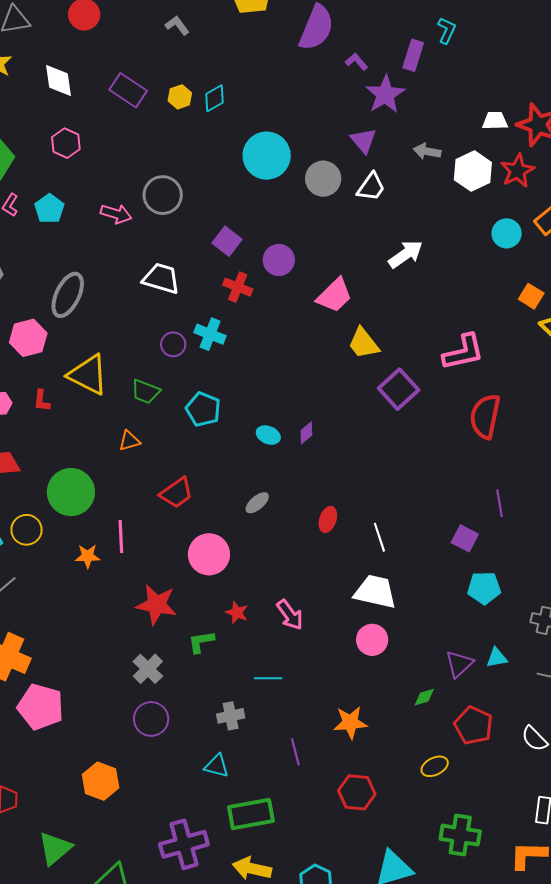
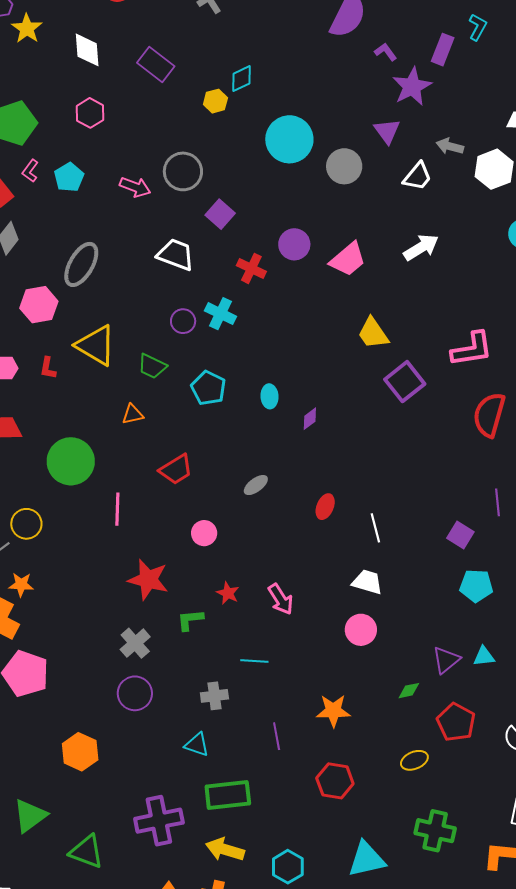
yellow hexagon: (180, 97) -> (215, 101), moved
white trapezoid: (371, 187) -> (417, 176), moved
purple square: (227, 241) -> (220, 214), moved
pink trapezoid: (334, 295) -> (348, 259), moved
cyan ellipse: (268, 435) -> (270, 396), moved, turned 60
yellow circle: (27, 530) -> (26, 524), moved
pink circle: (209, 554) -> (204, 533), size x0.6
orange star: (88, 556) -> (21, 585), moved
white trapezoid: (375, 592) -> (367, 582), size x0.7

